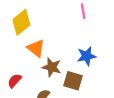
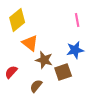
pink line: (83, 11) -> (77, 20), moved
brown square: (73, 81) -> (63, 72), turned -36

